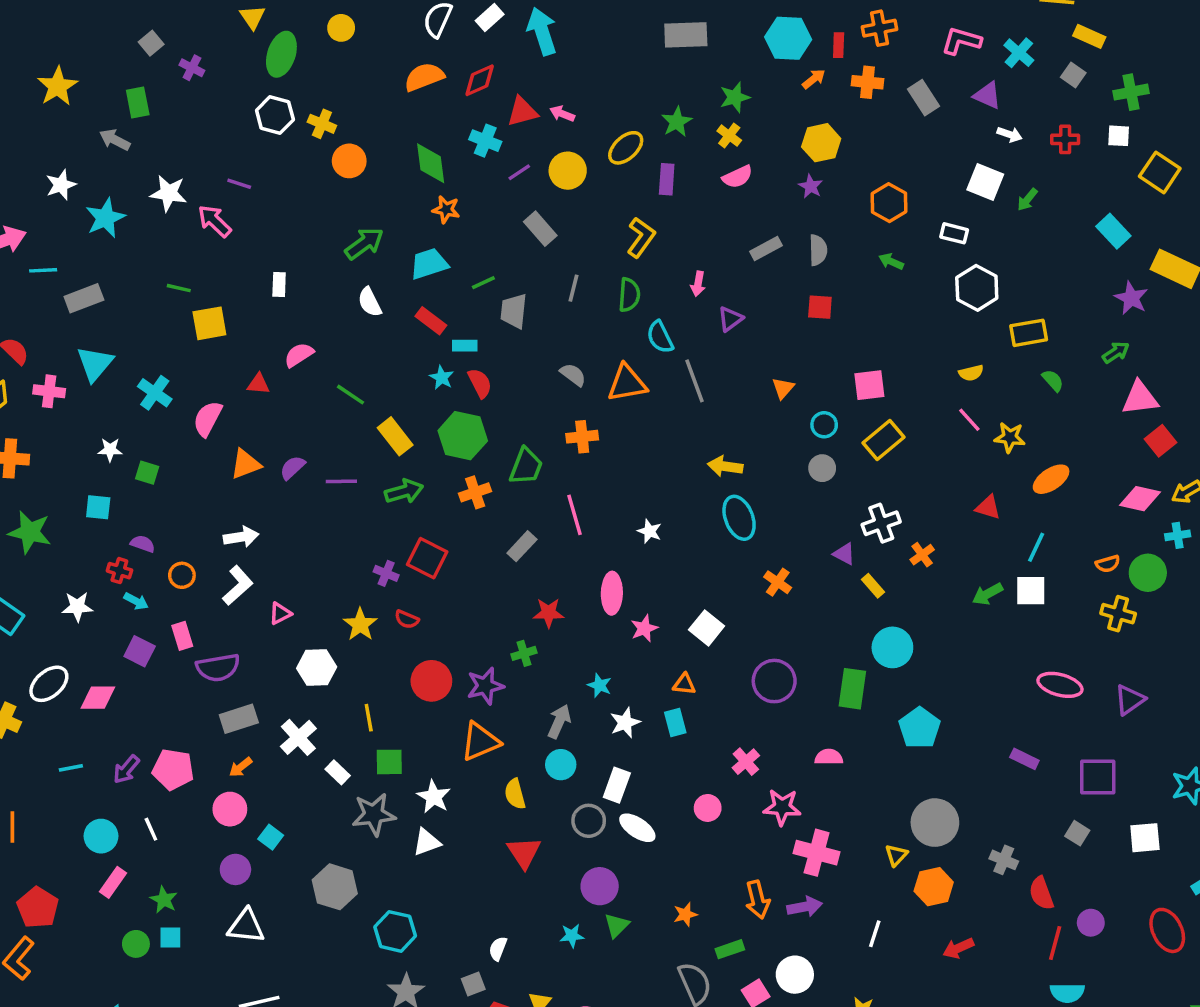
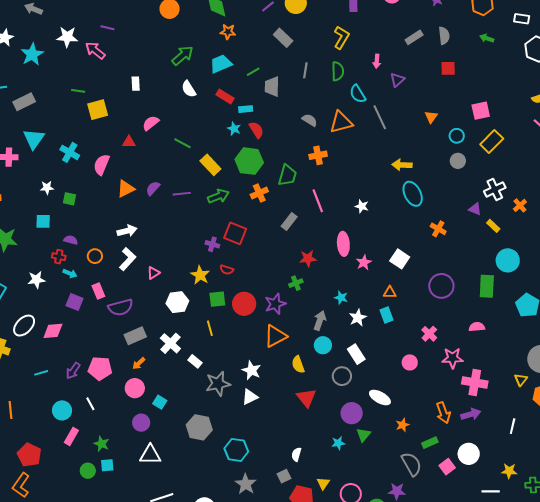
green square: (389, 762) -> (217, 299), moved
white rectangle: (617, 785) -> (356, 354), turned -48
white ellipse: (637, 828) -> (380, 398), moved

